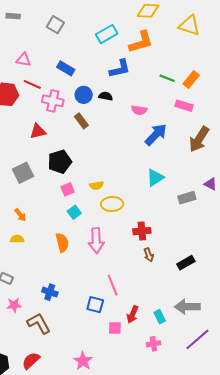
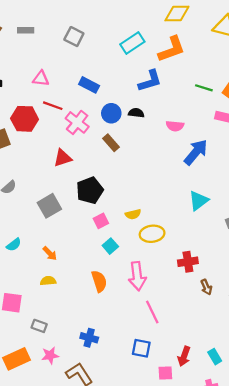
pink cross: (53, 101) -> (77, 122), turned 30
brown arrow: (149, 255) -> (206, 287), moved
pink line: (113, 285) -> (152, 312), moved

